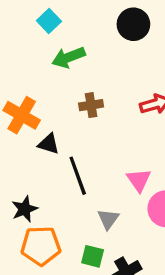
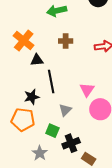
black triangle: (49, 144) -> (37, 60), turned -32
black star: (25, 209) -> (32, 97), moved

